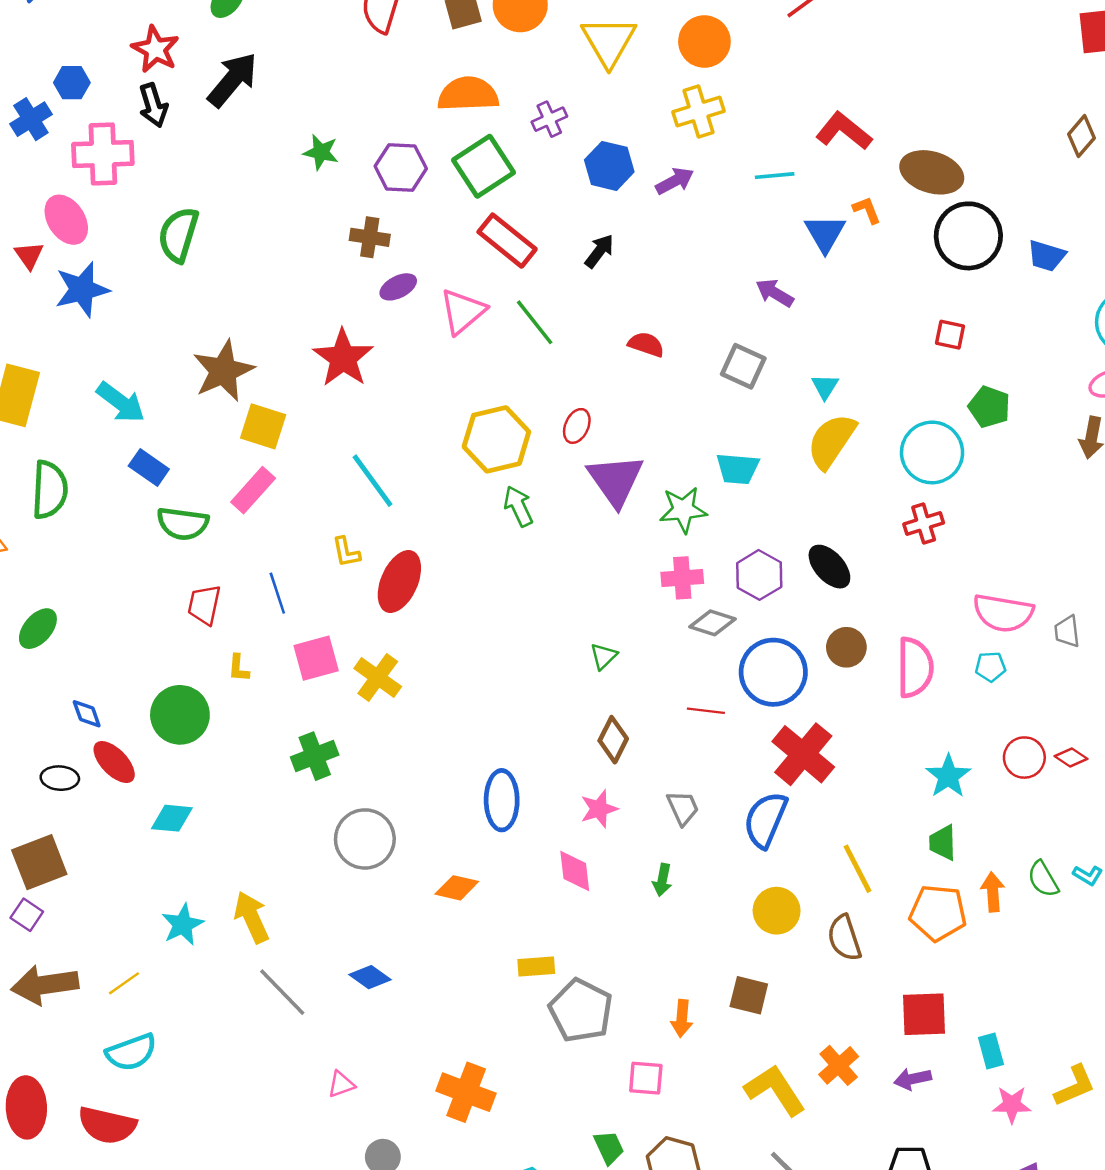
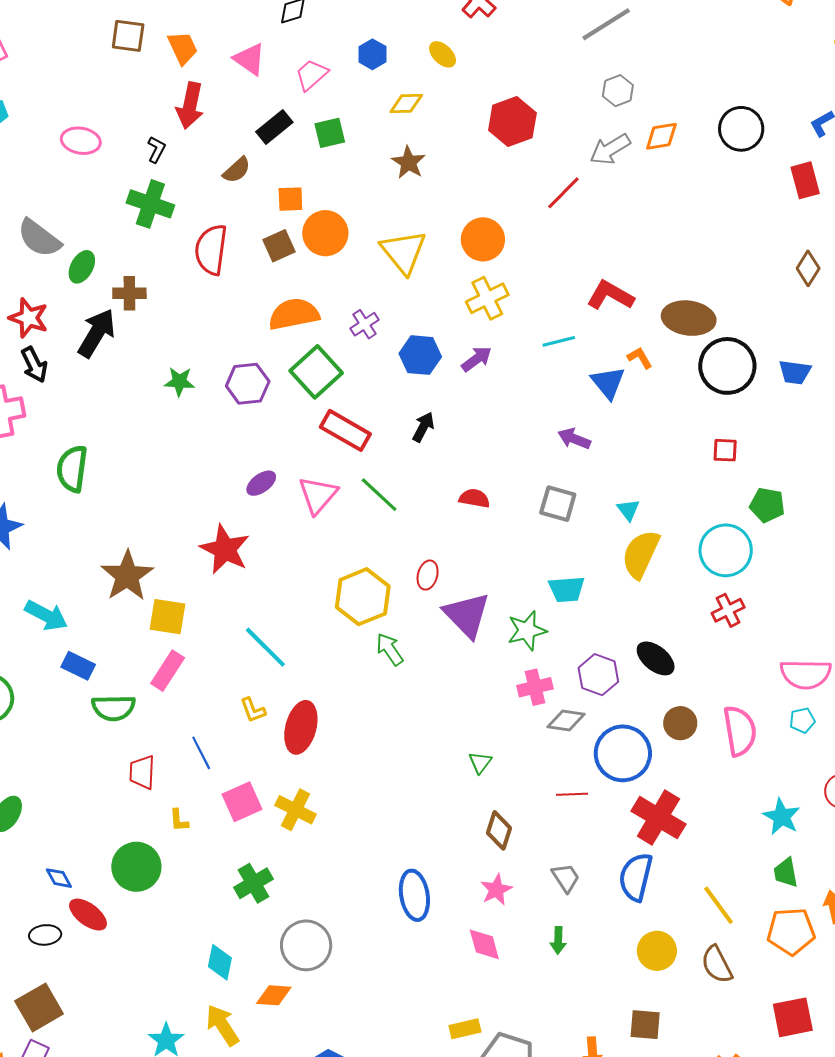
brown cross: (370, 237) -> (129, 293), moved
cyan diamond: (172, 818) -> (220, 962), moved, turned -75
orange diamond: (457, 888) -> (274, 995), moved

